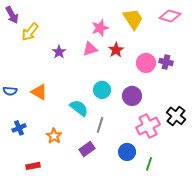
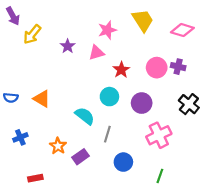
pink diamond: (170, 16) -> (182, 30), moved
red star: (116, 50) -> (121, 70), moved
purple star: (59, 52) -> (68, 46), moved
black cross: (176, 116) -> (189, 104), moved
purple rectangle: (87, 149) -> (80, 157), moved
blue circle: (127, 152) -> (123, 162), moved

